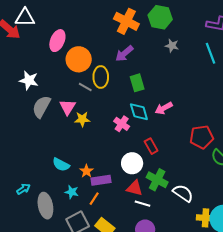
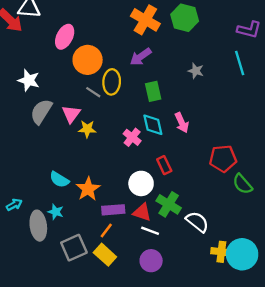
gray star: (172, 46) -> (196, 71), moved
pink arrow: (164, 108) -> (182, 123), turned -90
orange star: (86, 171) -> (88, 189), size x1.5
purple rectangle: (101, 180) -> (113, 210), moved
cyan star: (72, 192) -> (56, 212), moved
orange line: (94, 199) -> (106, 231), moved

